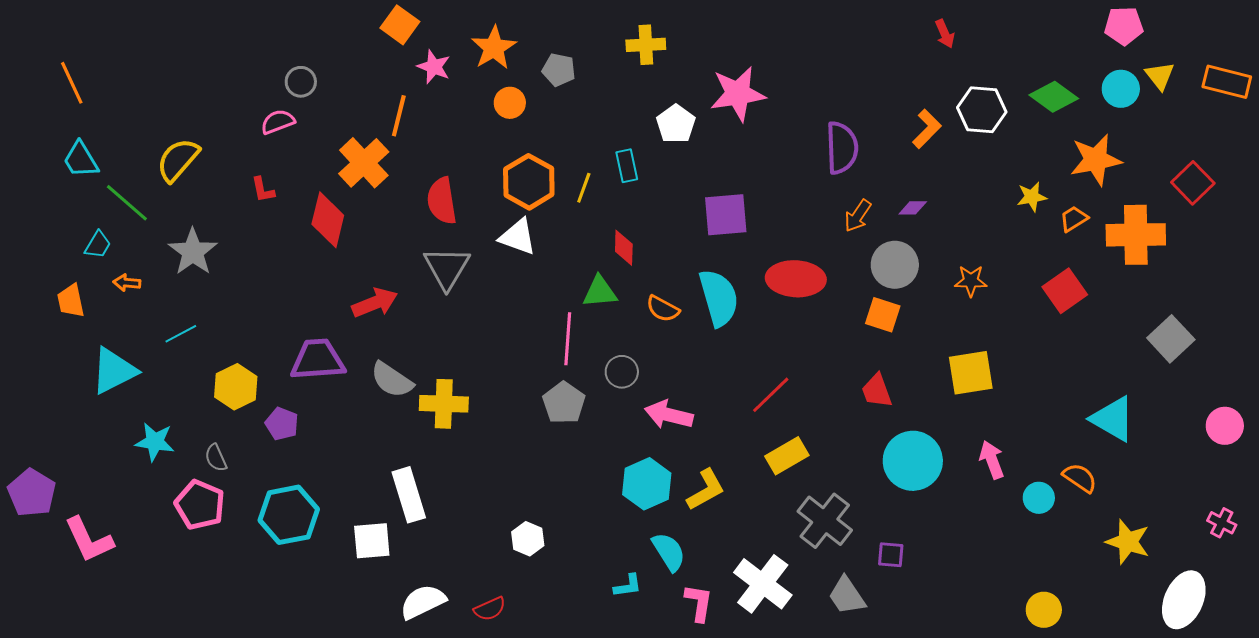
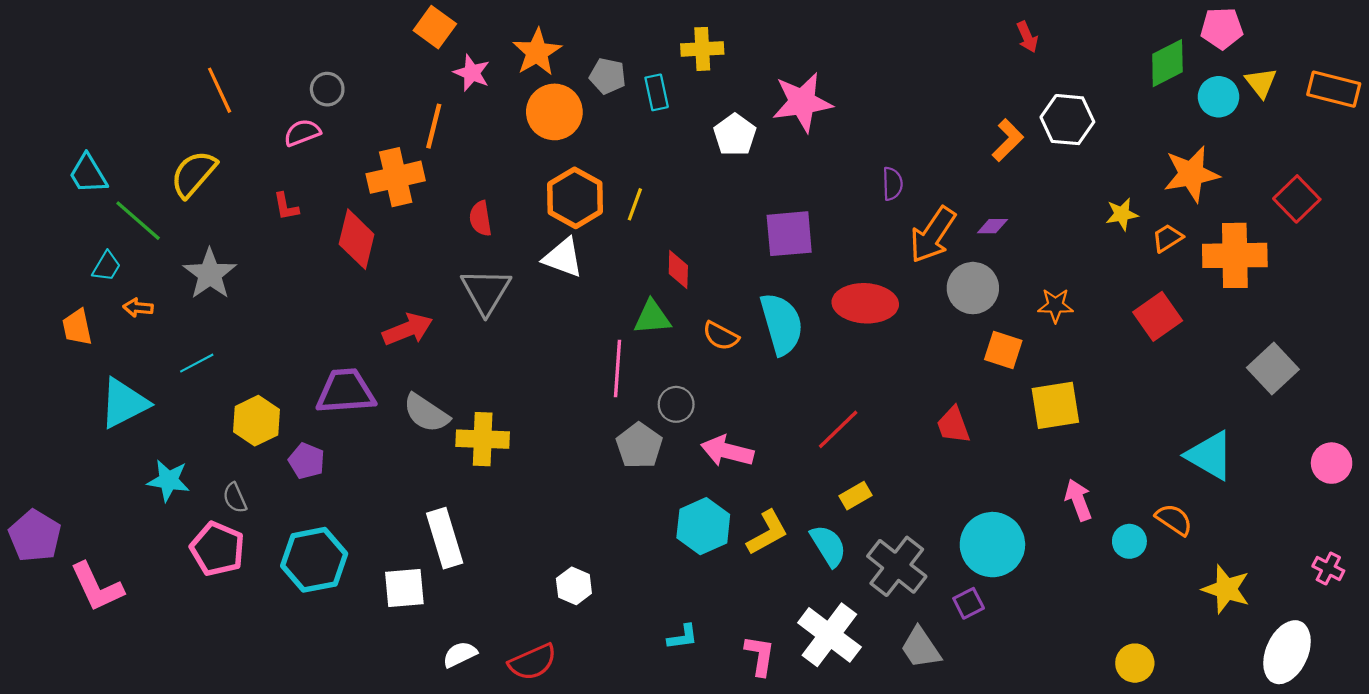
orange line: (72, 83) -> (220, 90), moved
green diamond: (1054, 97) -> (1167, 63), moved, turned -63
orange circle: (510, 103) -> (554, 112), size x1.6
purple semicircle: (842, 148) -> (892, 184), moved, size x0.6
orange cross: (364, 163) -> (396, 177), turned 30
cyan rectangle: (627, 166) -> (657, 92), moved
red semicircle: (442, 201) -> (480, 218), size x0.7
orange arrow: (858, 216) -> (933, 235), size x1.6
orange square: (883, 315) -> (1003, 350), moved
gray pentagon: (564, 403) -> (639, 446), moved
yellow rectangle: (787, 456) -> (855, 496), size x0.7
cyan circle: (913, 461) -> (992, 545), moved
cyan semicircle: (669, 552) -> (828, 546), moved
purple square: (891, 555) -> (969, 603), turned -32
white semicircle: (423, 602) -> (460, 654), size x0.7
red semicircle: (490, 609) -> (533, 662), size x1.4

